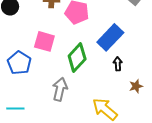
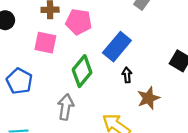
pink square: (44, 41) -> (45, 43), moved
brown star: (136, 86) -> (148, 98), size x1.5

